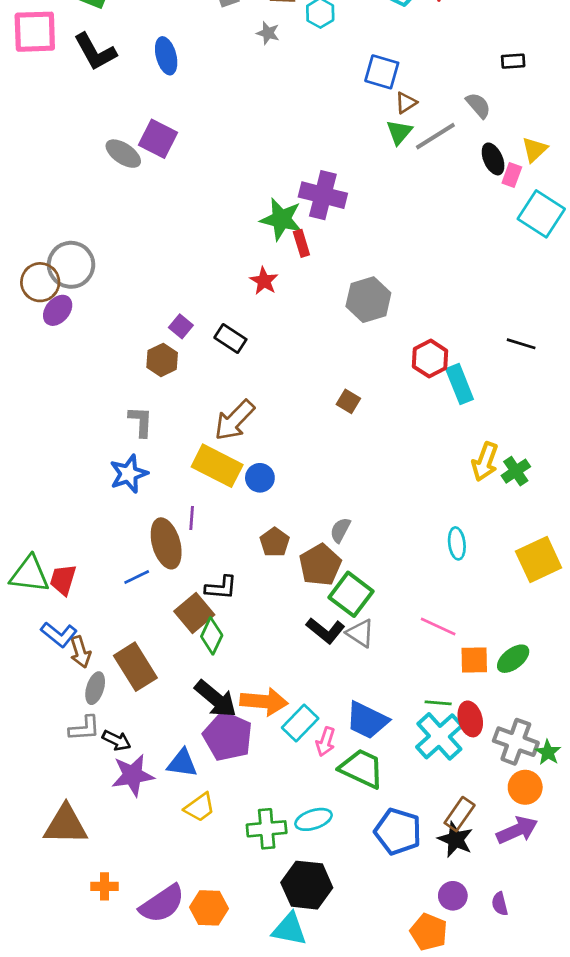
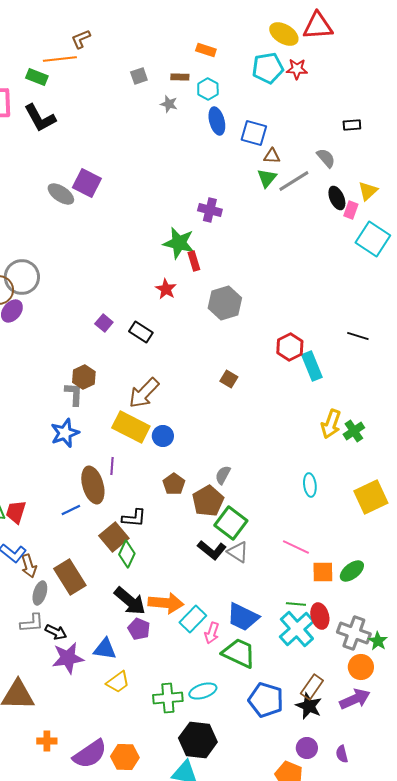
blue ellipse: (166, 56) -> (217, 121), moved
brown triangle: (406, 103) -> (272, 156), turned 36
purple cross: (323, 195) -> (210, 210), moved, size x0.7
gray hexagon: (368, 300) -> (225, 303), moved
brown hexagon: (162, 360) -> (84, 377), moved
purple pentagon: (228, 736) -> (139, 629), size x0.6

